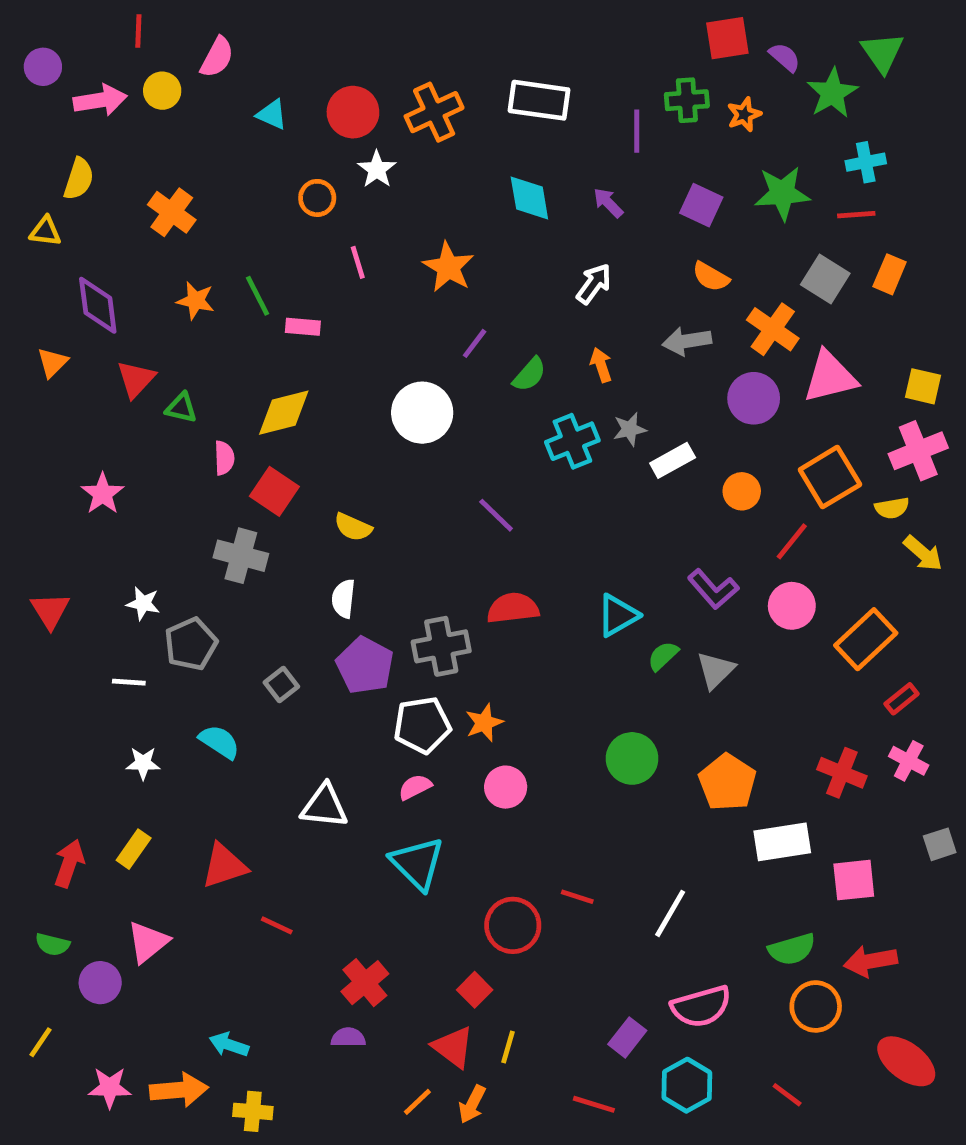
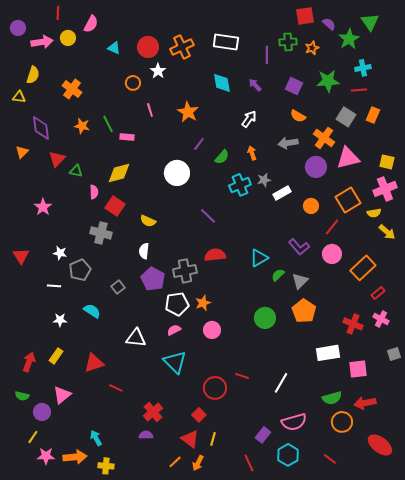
orange pentagon: (727, 782) -> (304, 311), moved
yellow line: (41, 1042) -> (33, 437), moved
cyan arrow: (229, 1045) -> (96, 438), turned 42
red line: (594, 1104) -> (249, 463), turned 48

